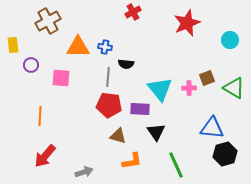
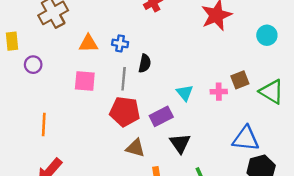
orange triangle: (78, 47) -> (88, 43), size x0.7
black semicircle: (126, 64) -> (145, 63), turned -84
pink square: (61, 78) -> (85, 81), moved
cyan triangle: (160, 89) -> (185, 93), size x0.6
purple rectangle: (140, 109) -> (161, 116), turned -30

